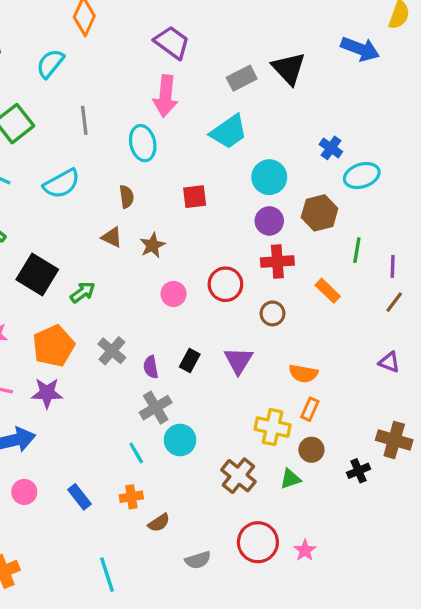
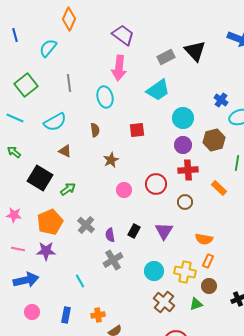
brown triangle: (112, 237) -> (65, 151), moved
cyan circle: (180, 440) -> (154, 271), moved
cyan line: (136, 453) -> (80, 281), moved
blue rectangle: (79, 497) -> (66, 315), turned 49

